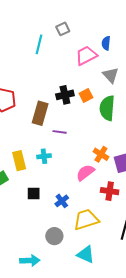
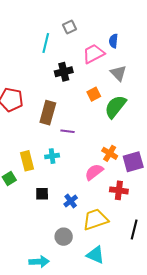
black cross: (65, 95) -> (64, 72), moved
green semicircle: (107, 108) -> (115, 107), turned 35

